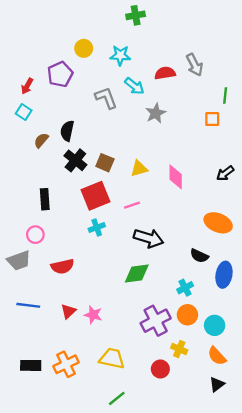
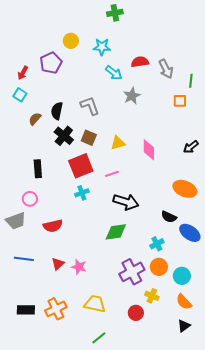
gray arrow: (195, 65) -> (166, 69), moved
gray L-shape: (106, 98) -> (90, 106), moved
blue ellipse: (224, 275) -> (190, 233), turned -65

